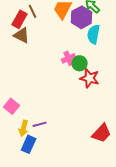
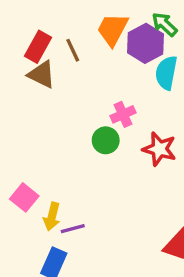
brown line: (33, 11) -> (73, 50), moved
green circle: (80, 63) -> (106, 140), moved
yellow arrow: (24, 128) -> (52, 217), moved

